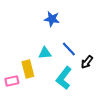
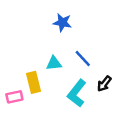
black arrow: (87, 62) -> (104, 84), moved

